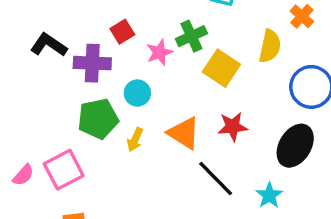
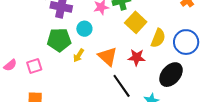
yellow semicircle: (270, 46) -> (158, 38), moved
pink square: (64, 170) -> (34, 66), size x0.7

